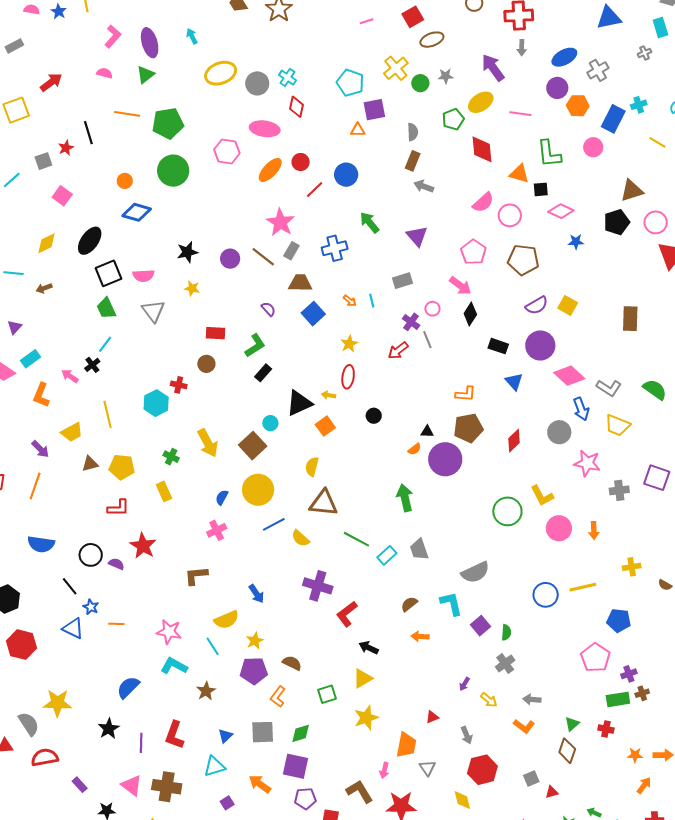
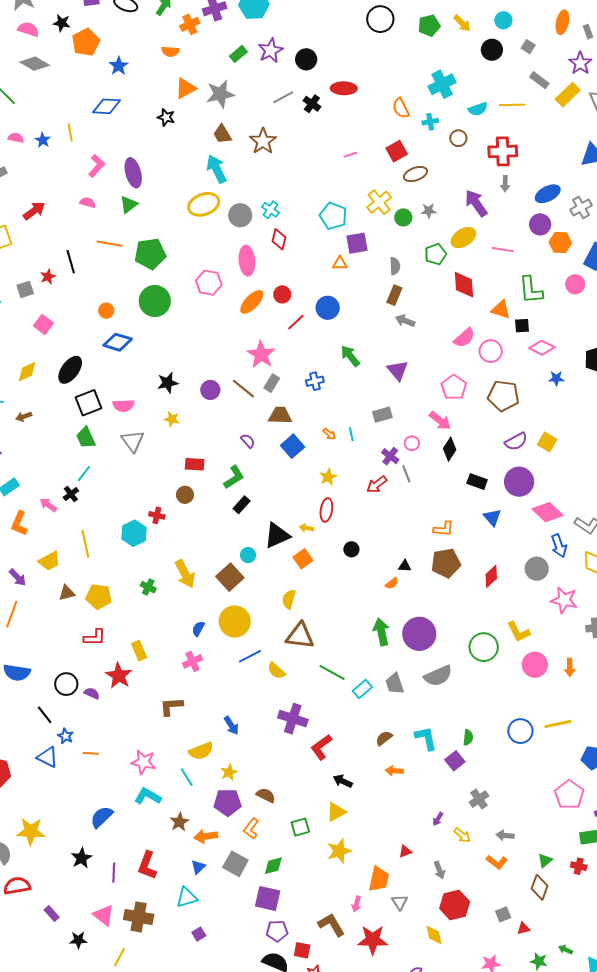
cyan arrow: (192, 36) -> (217, 169), moved, size x1.8
pink ellipse: (265, 129) -> (247, 261), turned 76
blue cross: (335, 248) -> (315, 381), size x0.7
purple circle: (445, 459) -> (419, 634), moved
yellow rectangle: (164, 491) -> (139, 651), moved
gray semicircle: (475, 572) -> (438, 676), moved
green semicircle: (506, 632) -> (468, 737), moved
gray square: (263, 732) -> (235, 864), turned 30
orange arrow: (260, 784) -> (206, 836), moved, turned -45

